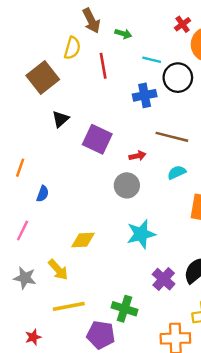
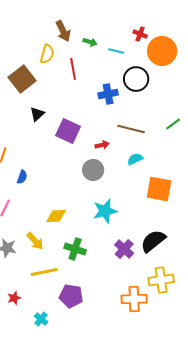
red cross: (183, 24) -> (140, 34), turned -32
cyan line: (152, 60) -> (116, 51), moved
green cross: (124, 309) -> (75, 249), moved

